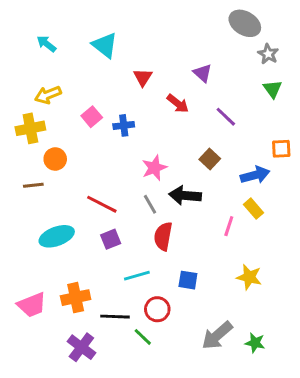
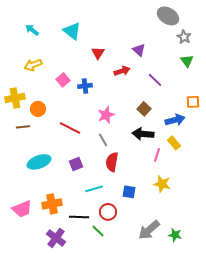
red arrow: (178, 104) -> (122, 71), turned -56
yellow cross: (30, 128) -> (15, 98), moved
black arrow: (185, 195) -> (143, 134), moved
red line: (102, 204) -> (70, 128), moved
yellow star: (249, 277) -> (162, 184), moved

